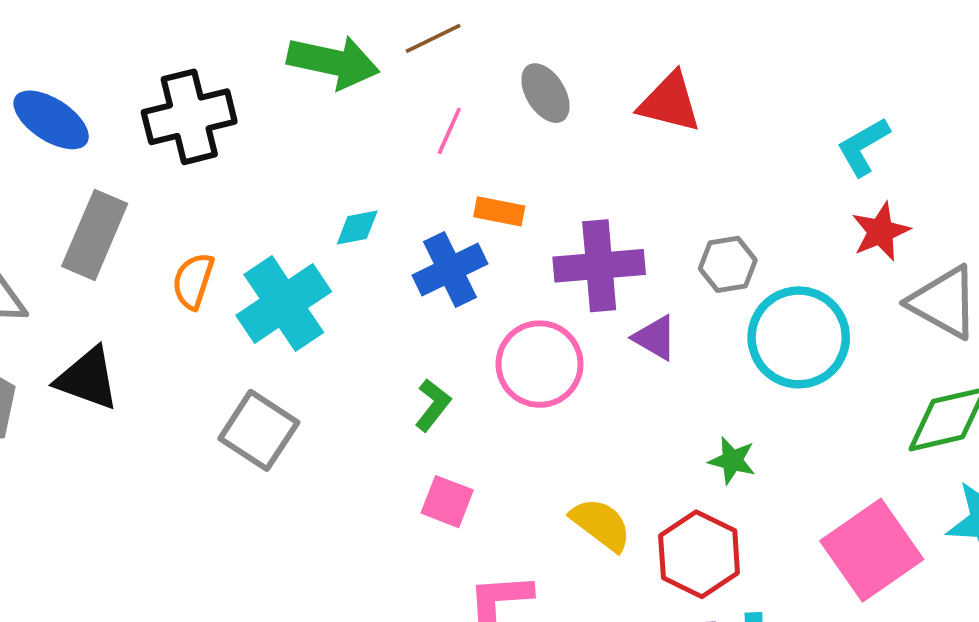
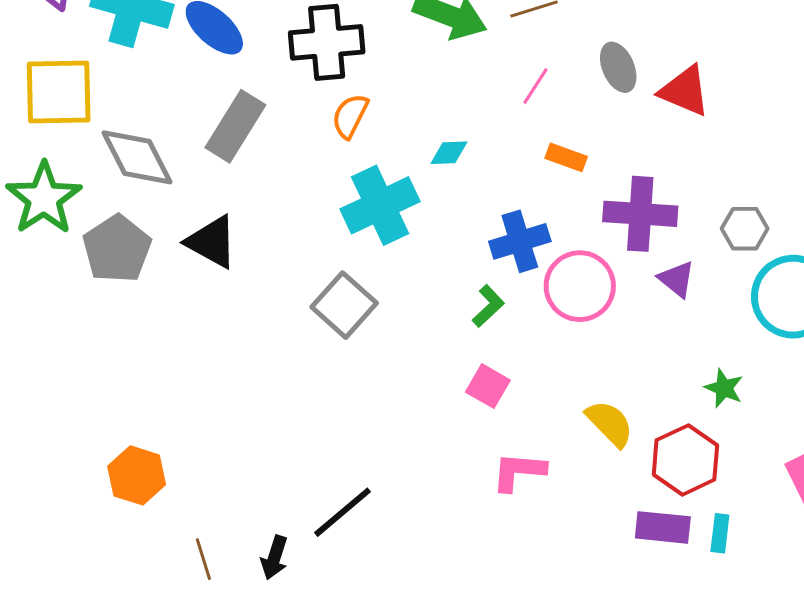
red triangle: (670, 102) -> (685, 91), moved
blue cross: (450, 269) -> (520, 241), moved
orange semicircle: (193, 281) -> (350, 116), moved

